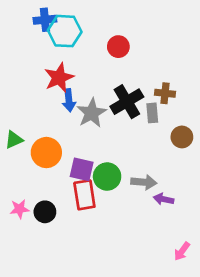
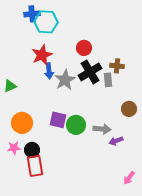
red circle: (118, 47) -> (84, 48), moved
brown circle: (182, 137) -> (129, 109), moved
green triangle: (14, 140) -> (10, 86), moved
orange circle: (46, 153) -> (22, 123), moved
red rectangle: (84, 195) -> (35, 166), moved
purple arrow: (164, 199) -> (116, 141), turned -32

